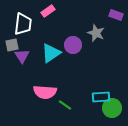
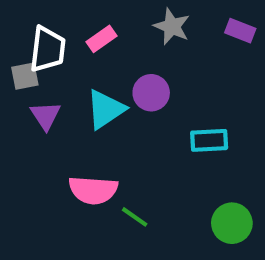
pink rectangle: (48, 11) -> (101, 39), moved
gray star: (96, 33) -> (172, 26), moved
gray square: (12, 45) -> (25, 76), moved
cyan rectangle: (101, 97) -> (209, 140), moved

